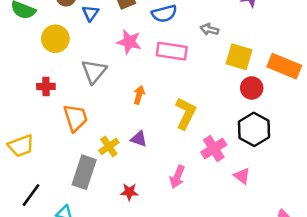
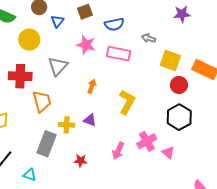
red cross: (46, 87) -> (20, 76), size x1.6
yellow cross: (109, 146) -> (67, 125), turned 35
pink cross: (214, 148) -> (147, 141), moved

